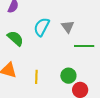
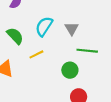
green circle: (68, 76) -> (70, 70), moved
yellow line: (36, 77) -> (36, 54), moved, turned 56

